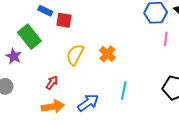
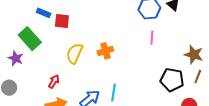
pink line: (166, 39) -> (152, 38), moved
orange cross: (107, 54) -> (105, 51), turned 35
cyan line: (124, 91) -> (113, 93), moved

